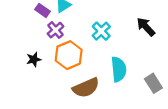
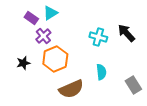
cyan cross: (101, 31) -> (98, 37), moved, turned -30
cyan semicircle: (119, 69) -> (101, 72), size x0.7

